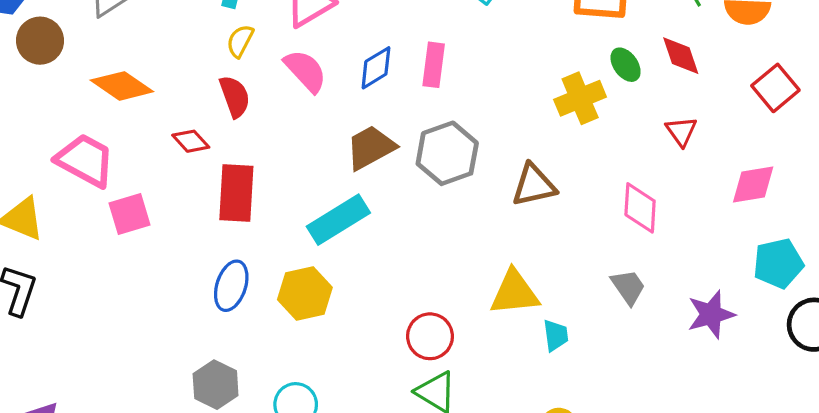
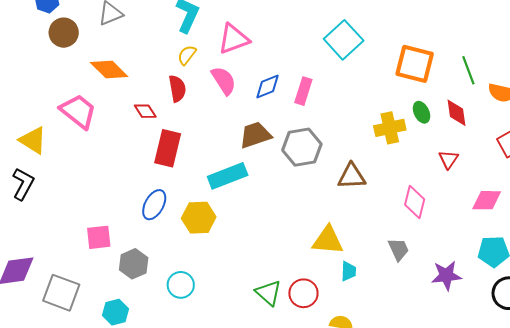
pink square: (130, 214) -> (99, 237), moved
red circle: (430, 336) -> (303, 293), moved

